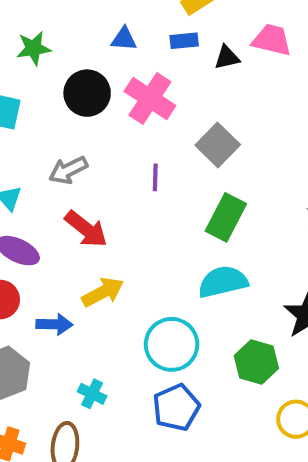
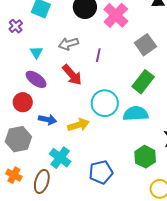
purple line: (155, 177) -> (98, 55), moved
yellow arrow: (103, 292) -> (78, 125), moved
cyan circle: (172, 344) -> (105, 103), moved
cyan cross: (92, 394) -> (60, 158), size x1.5

